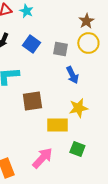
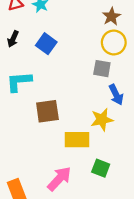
gray square: (60, 49) -> (102, 69), moved
blue arrow: (72, 75) -> (116, 95), moved

